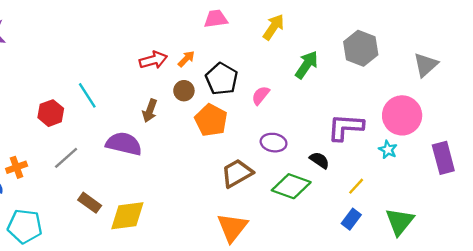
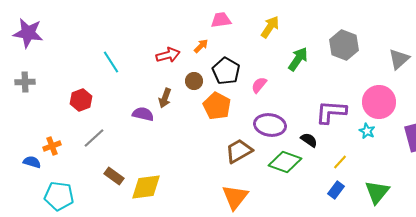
orange arrow: (186, 59) -> (201, 46), moved
cyan line: (87, 95) -> (111, 62), moved
purple ellipse: (274, 143) -> (270, 125), size x1.4
purple semicircle: (124, 144) -> (143, 114), moved, size x0.7

